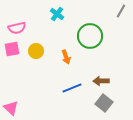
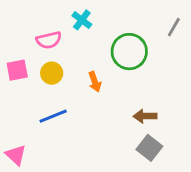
gray line: (121, 11) -> (174, 27), moved
pink semicircle: (17, 28) -> (49, 40), moved
blue line: (72, 88) -> (53, 116), moved

